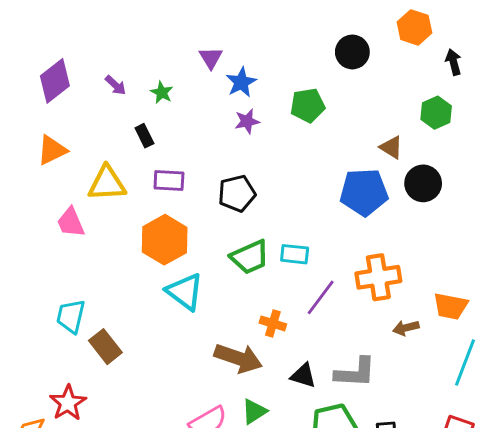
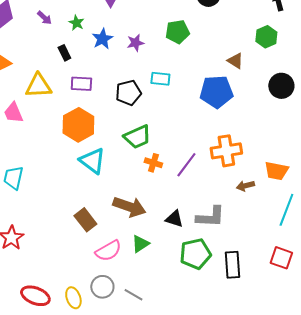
blue star: (241, 82) -> (102, 39), moved
black circle: (423, 183) -> (281, 86), moved
cyan rectangle: (295, 254) -> (160, 79), moved
orange cross: (273, 323) -> (153, 163), moved
brown rectangle: (105, 347) -> (85, 220), moved

